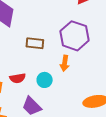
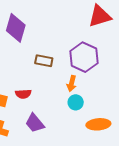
cyan circle: (45, 80) -> (76, 102), moved

